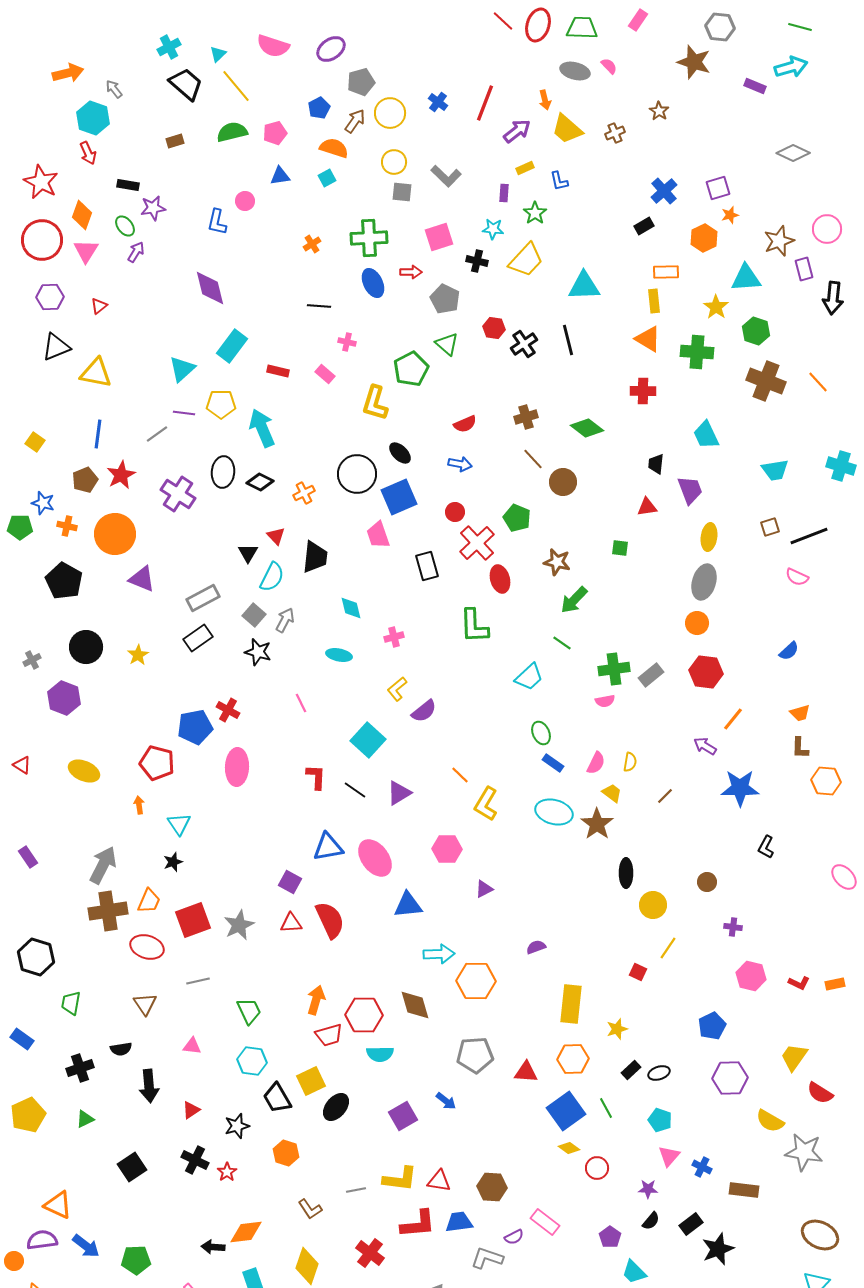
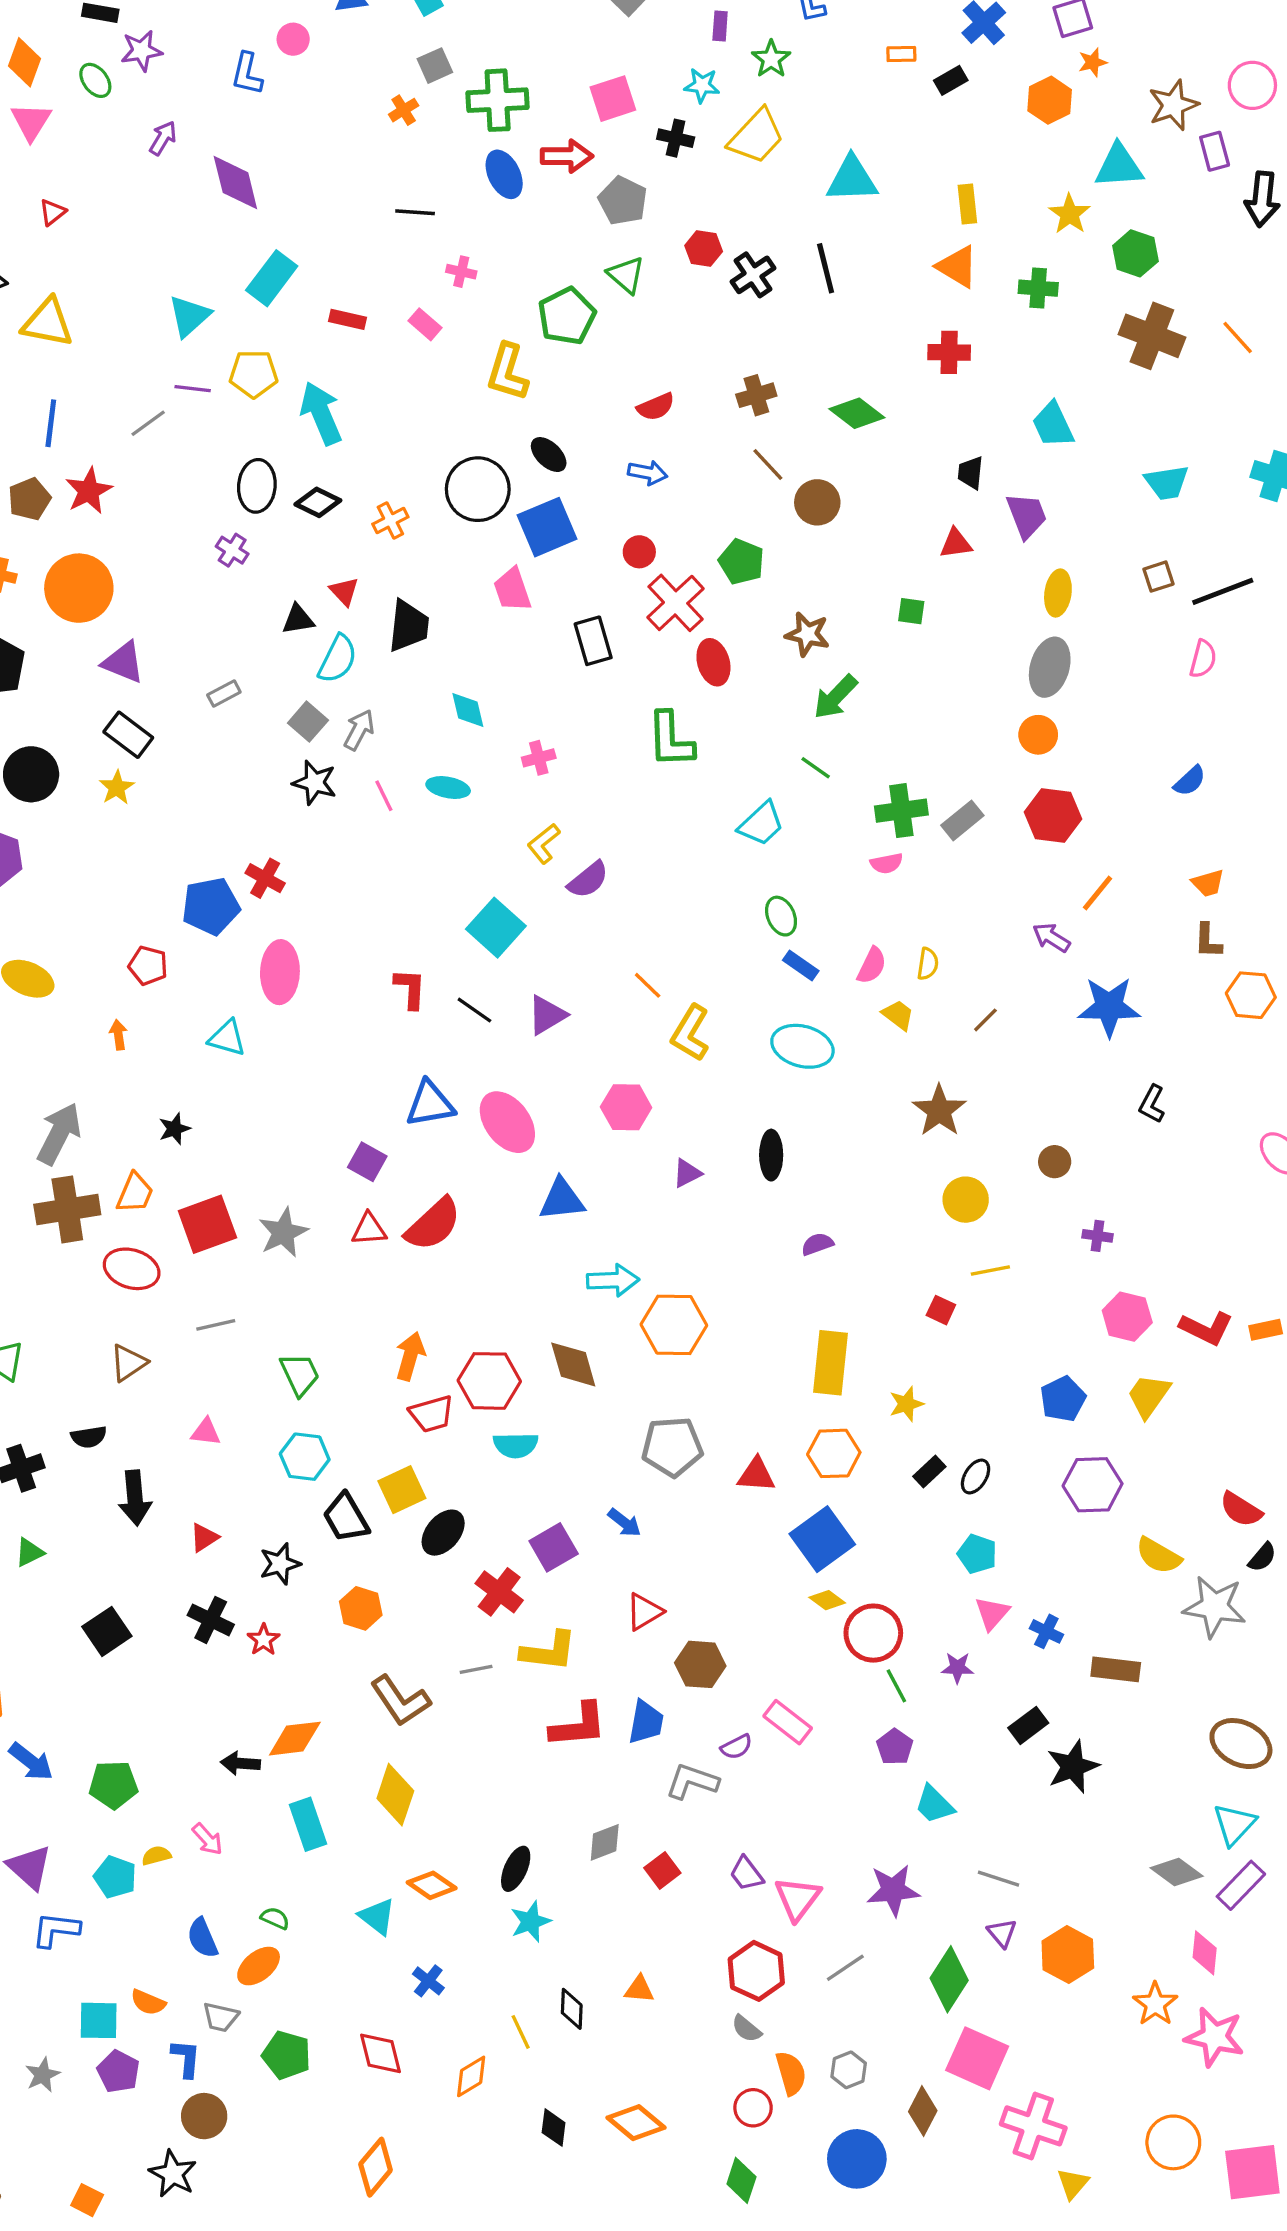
gray square: (402, 192) -> (435, 66), moved, turned -30
purple arrow: (136, 252) -> (163, 138), moved
red arrow: (411, 272) -> (567, 156), size x1.4
orange rectangle: (666, 272) -> (901, 54), moved, size x0.7
green cross: (697, 352) -> (1038, 288), size x0.7
purple cross: (178, 494) -> (232, 550), moved, size x0.6
black triangle: (248, 553) -> (298, 619), turned 50
pink semicircle: (797, 577) -> (1203, 659), turned -100
gray rectangle: (203, 598) -> (224, 694), size x0.6
black rectangle: (198, 638) -> (128, 735), moved, turned 72
pink line: (301, 703) -> (384, 796), moved
red pentagon: (157, 763) -> (148, 966), size x0.7
cyan triangle: (179, 824) -> (227, 1038), moved, turned -40
brown star: (597, 824) -> (939, 1111), moved
black ellipse: (626, 873) -> (771, 1155), moved
red semicircle: (330, 920) -> (433, 1224), turned 72
purple semicircle: (536, 947) -> (817, 1244), moved
yellow line: (668, 948) -> (990, 1270), turned 45
red L-shape: (799, 983) -> (1206, 1328), size x1.5
brown triangle: (145, 1004) -> (128, 1363), turned 30
yellow trapezoid: (794, 1057) -> (1149, 1396), moved
black ellipse: (659, 1073) -> (976, 1476), turned -40
green line: (606, 1108) -> (896, 1686), moved
red circle: (597, 1168) -> (873, 1633), size x1.5
red triangle: (439, 1181) -> (644, 1612), moved, turned -40
brown L-shape: (310, 1209) -> (400, 1701), size x1.5
black semicircle: (651, 1221) -> (1262, 1557), moved
blue trapezoid: (459, 1222) -> (646, 1722), turned 108
red cross: (370, 1253) -> (499, 1592), moved

